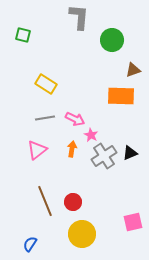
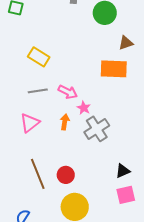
black triangle: (130, 153) -> (123, 171), moved

